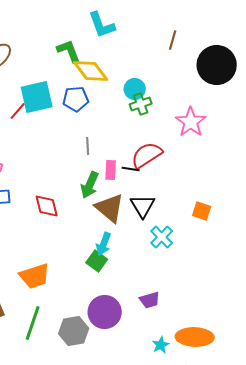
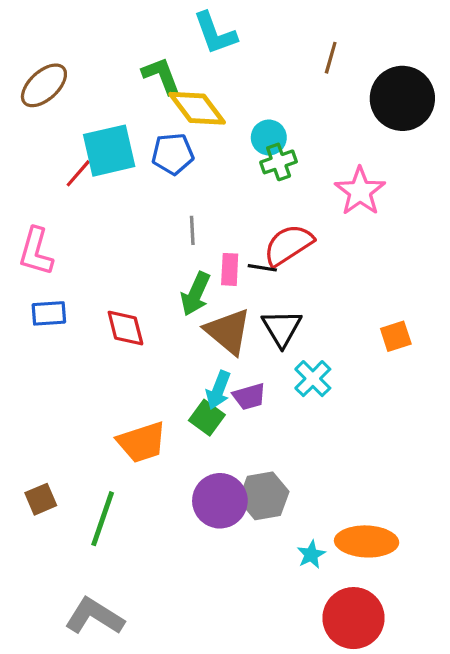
orange square: (202, 211) -> (396, 336), moved, turned -36
orange trapezoid: (35, 276) -> (142, 442), moved
purple trapezoid: (150, 300) -> (249, 397), moved
gray hexagon: (74, 331) -> (264, 496), moved

